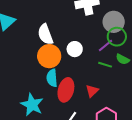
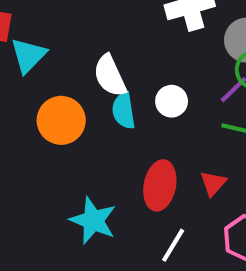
orange circle: (49, 56) -> (61, 120), moved
cyan semicircle: (52, 78) -> (124, 111), moved

